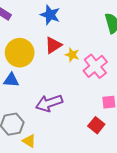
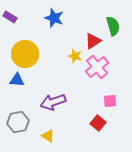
red triangle: (53, 45) -> (93, 41), moved
yellow triangle: (29, 141) -> (48, 136), moved

